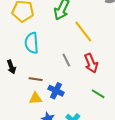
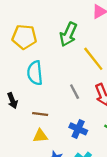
blue cross: (56, 91) -> (78, 129), moved

